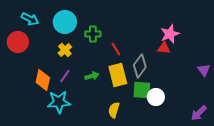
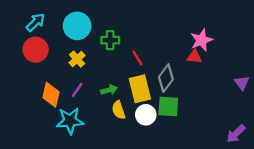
cyan arrow: (30, 19) -> (36, 22), turned -72
red circle: (18, 42) -> (36, 50), moved
white circle: (156, 97) -> (146, 115), moved
yellow semicircle: (114, 110) -> (119, 110), moved, turned -35

